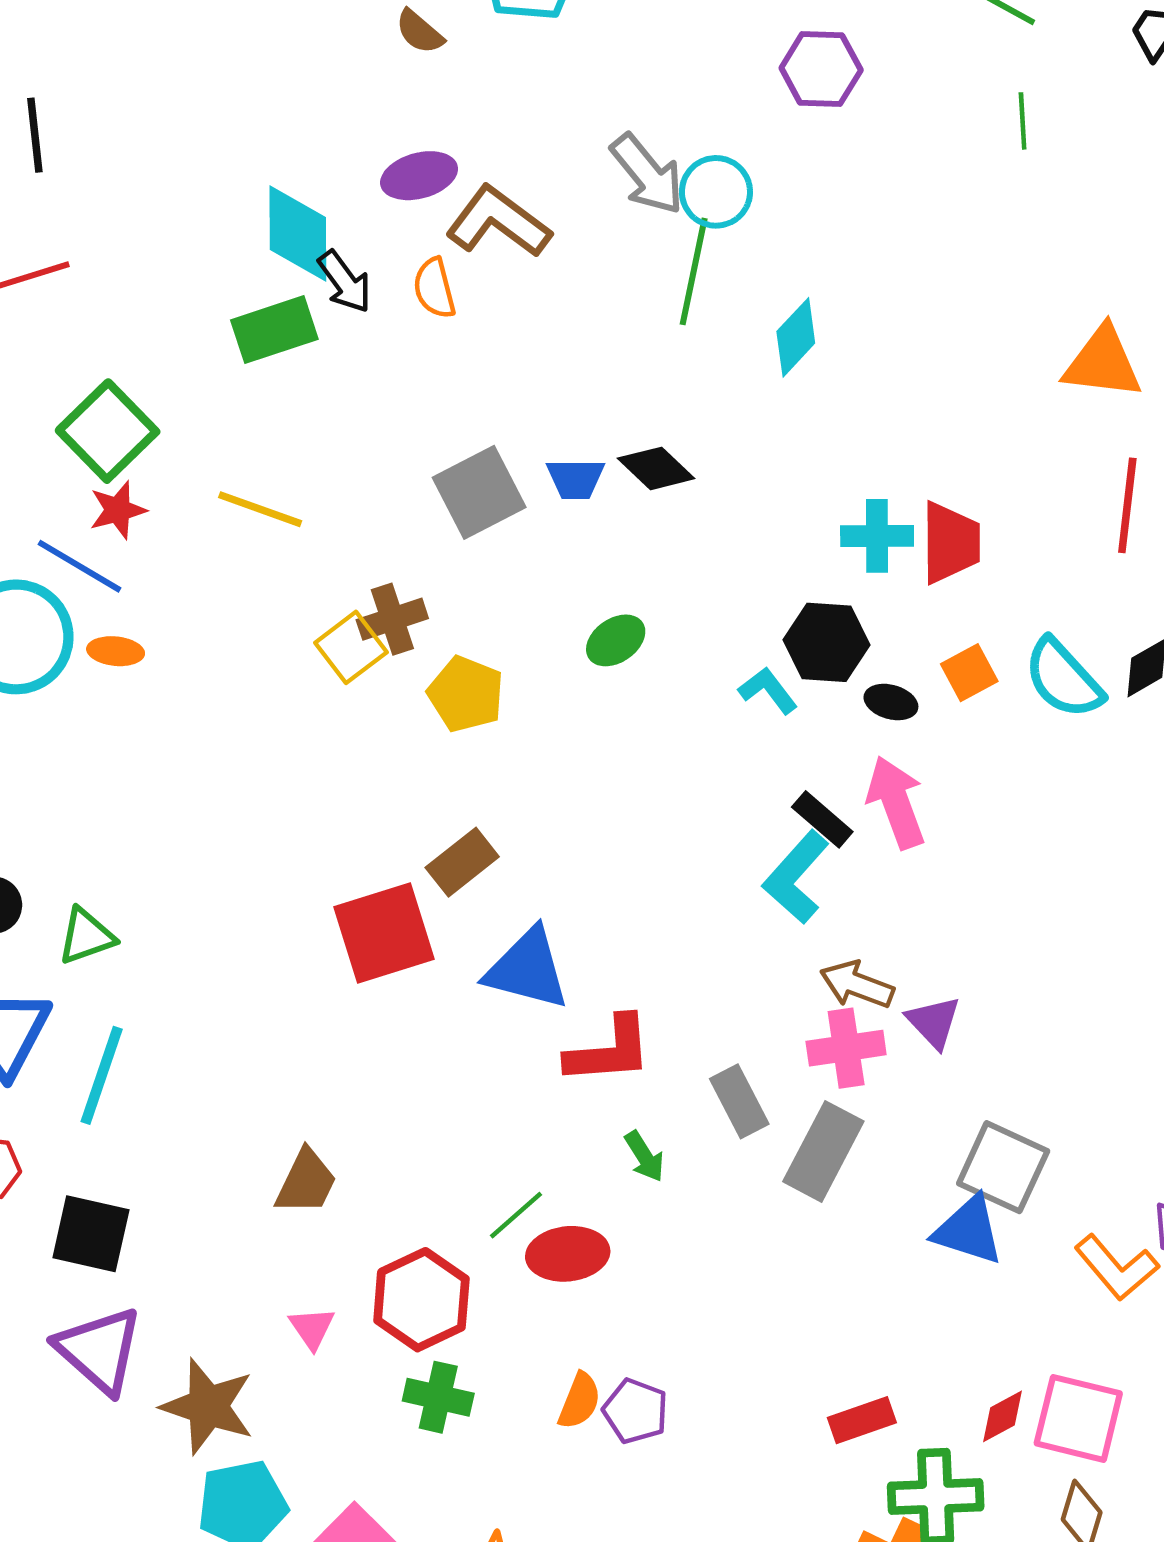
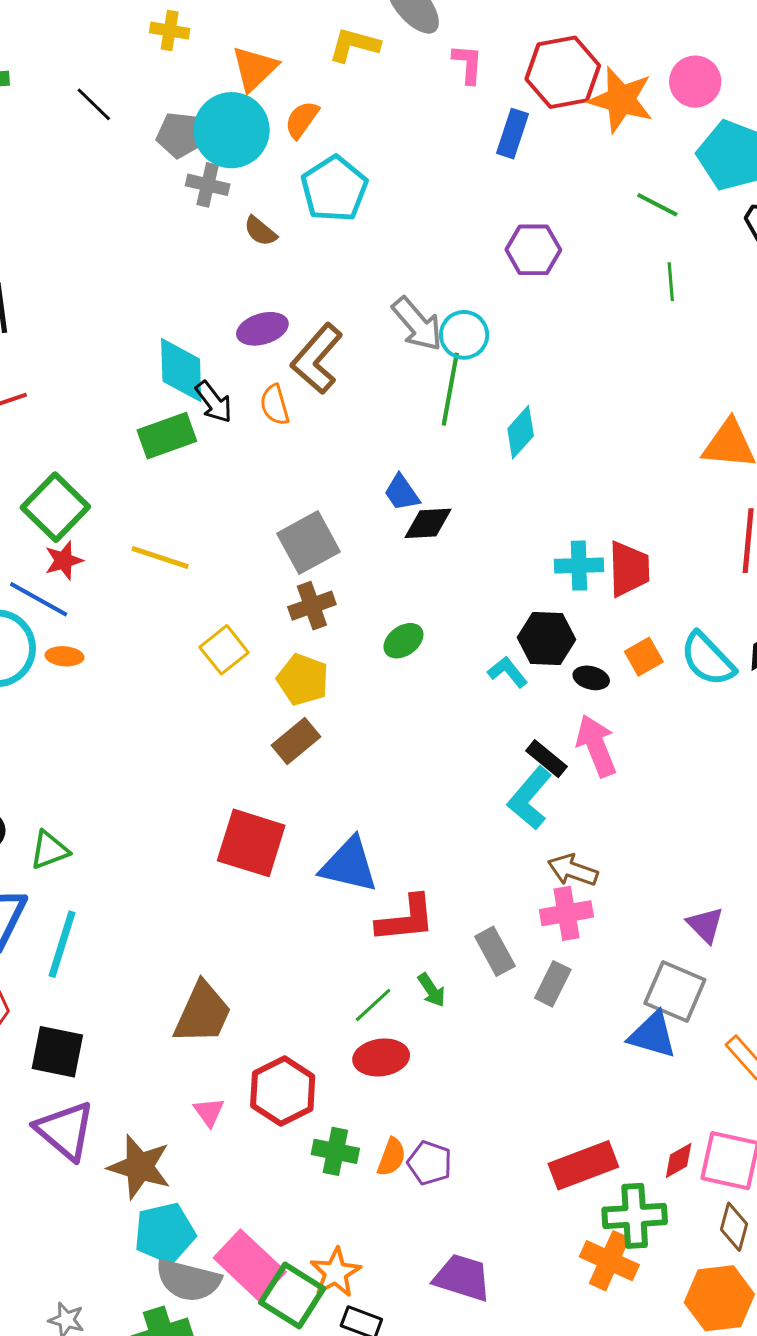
brown L-shape: (498, 222) -> (317, 359), turned -84
black diamond: (656, 468) -> (428, 523), turned -45
blue trapezoid: (576, 479) -> (402, 493), moved, turned 57
brown cross: (392, 619) -> (312, 606), moved
brown rectangle: (462, 862) -> (296, 741), moved
red square: (384, 933) -> (251, 843), turned 36
purple triangle: (934, 1022) -> (705, 925), moved
gray rectangle: (823, 1151) -> (553, 984), size x0.7
brown trapezoid: (306, 1182) -> (203, 1013), size x1.4
green line: (516, 1215) -> (373, 1005), moved
green cross: (438, 1397) -> (335, 1151), moved
red rectangle: (862, 1420) -> (583, 1165), size x1.5

